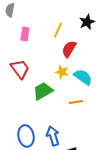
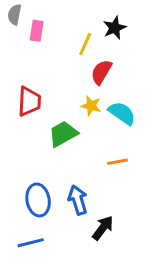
black star: (87, 22) -> (115, 28), moved
pink rectangle: (25, 34) -> (37, 31), moved
red trapezoid: (20, 69) -> (29, 101), turned 40
orange line: (76, 102) -> (118, 162), moved

